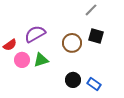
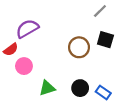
purple semicircle: (35, 34) -> (27, 29), moved
green triangle: (41, 60) -> (47, 88), moved

